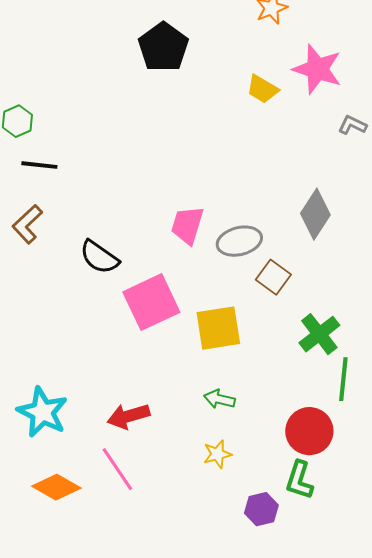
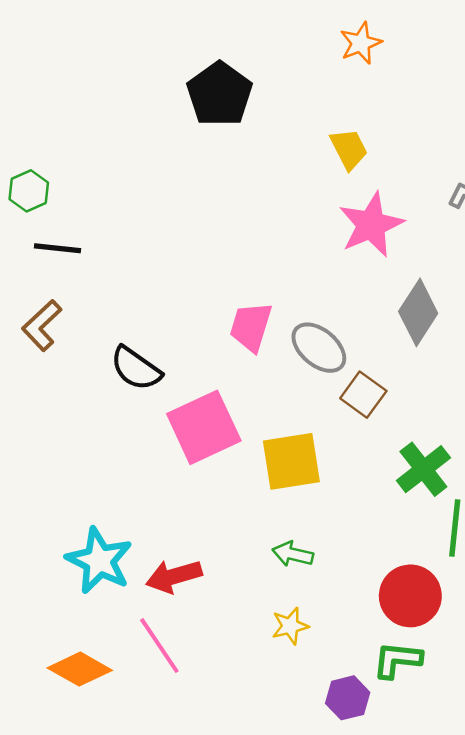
pink star: (317, 69) -> (371, 225), moved, turned 30
yellow trapezoid: (262, 89) -> (349, 149), turned -148
gray ellipse: (239, 241) -> (319, 348), turned 54
cyan star: (42, 412) -> (99, 561), moved
green L-shape: (299, 480) -> (397, 660), turned 78

